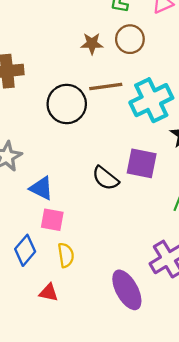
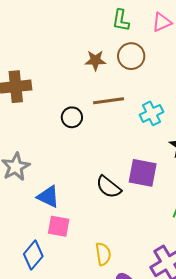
cyan cross: (151, 100) -> (151, 113), size x0.6
black circle: (67, 104) -> (72, 117), size x0.6
yellow semicircle: (66, 255) -> (103, 254), moved

